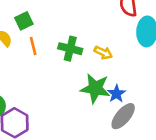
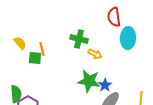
green square: (24, 21) -> (35, 58), moved, turned 32
green cross: (70, 49) -> (79, 39), moved

